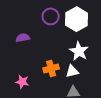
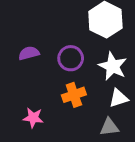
purple circle: (51, 16) -> (71, 58), moved
white triangle: (72, 71) -> (119, 98), moved

